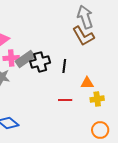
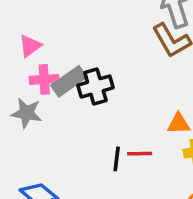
black line: (64, 66) -> (117, 159), moved

